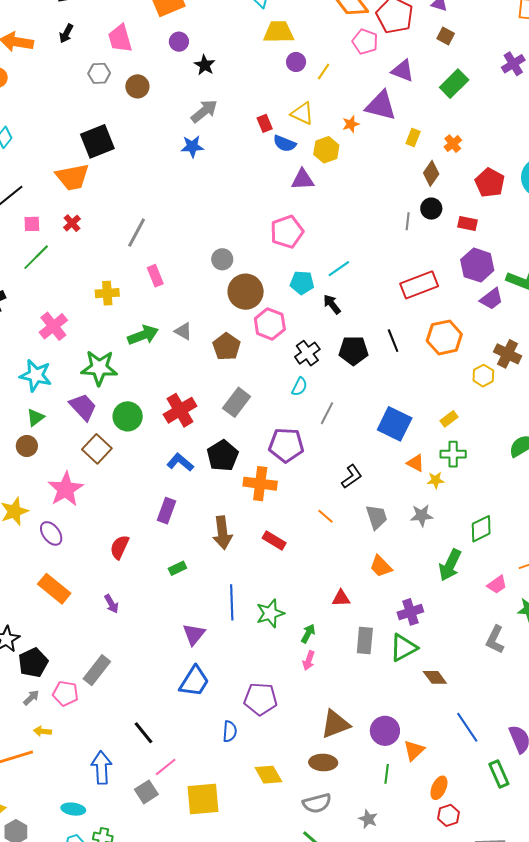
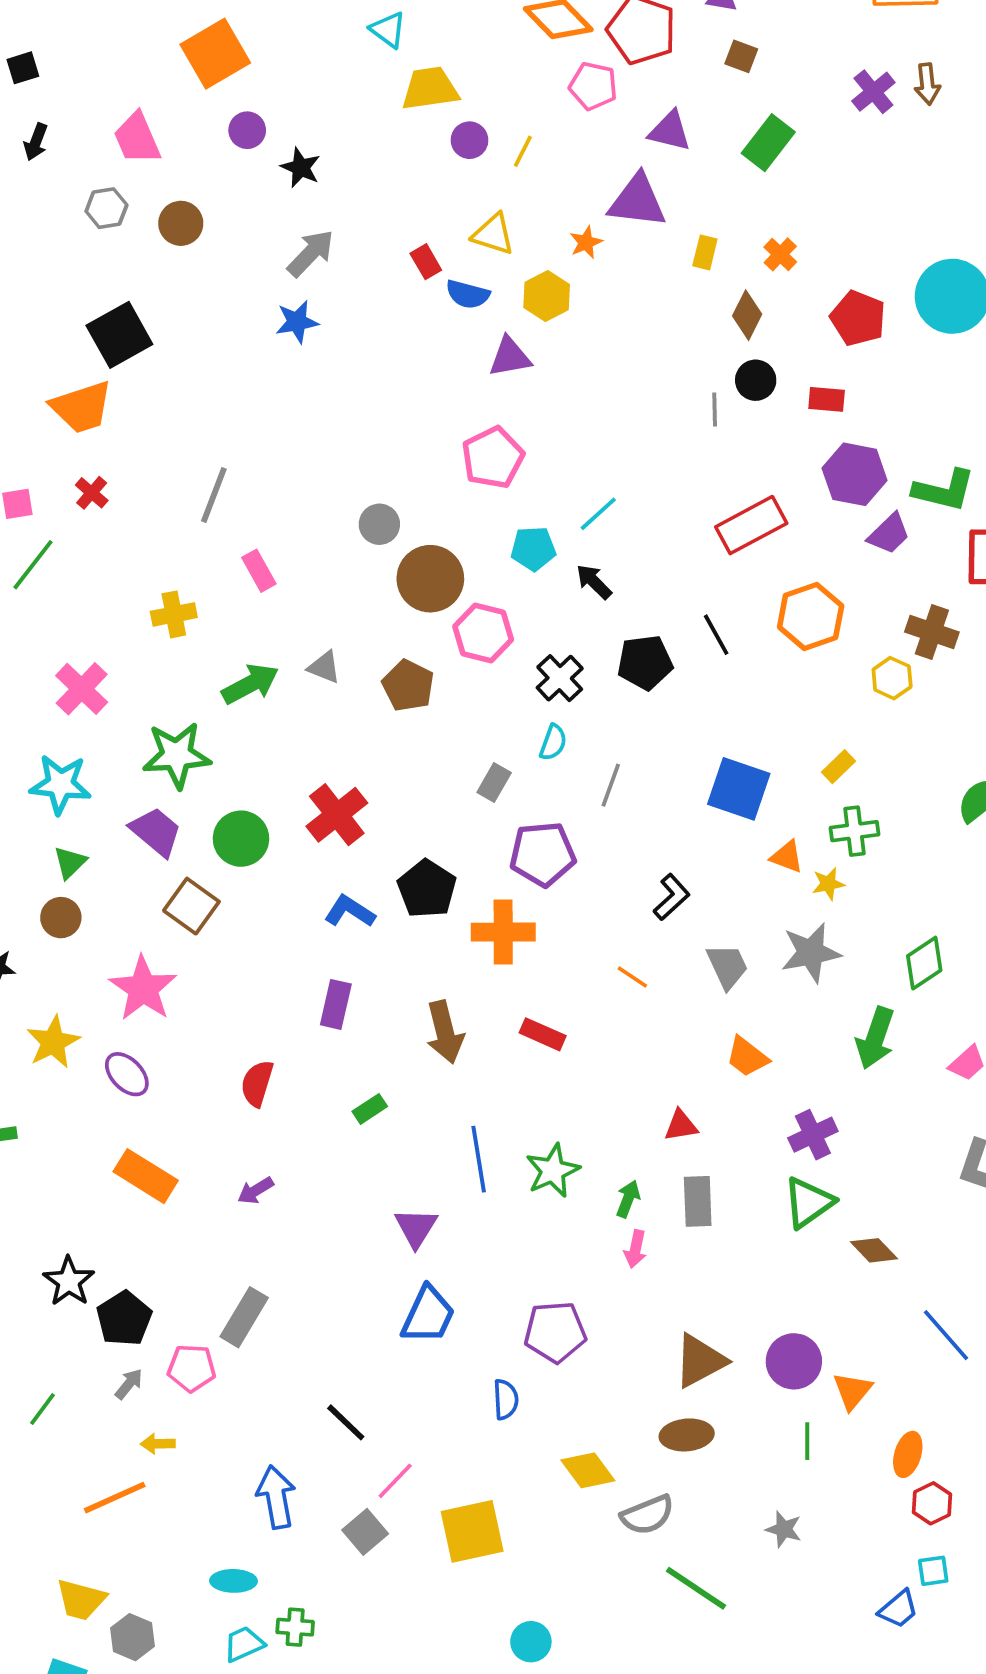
gray rectangle: (237, 402) -> (494, 782), moved, size x0.7
gray star: (422, 515) -> (811, 953), size x1.4
purple arrow: (111, 604) -> (256, 1191), turned 96
gray rectangle: (365, 641) -> (698, 1201), moved
gray semicircle: (317, 803) -> (647, 1515), moved

